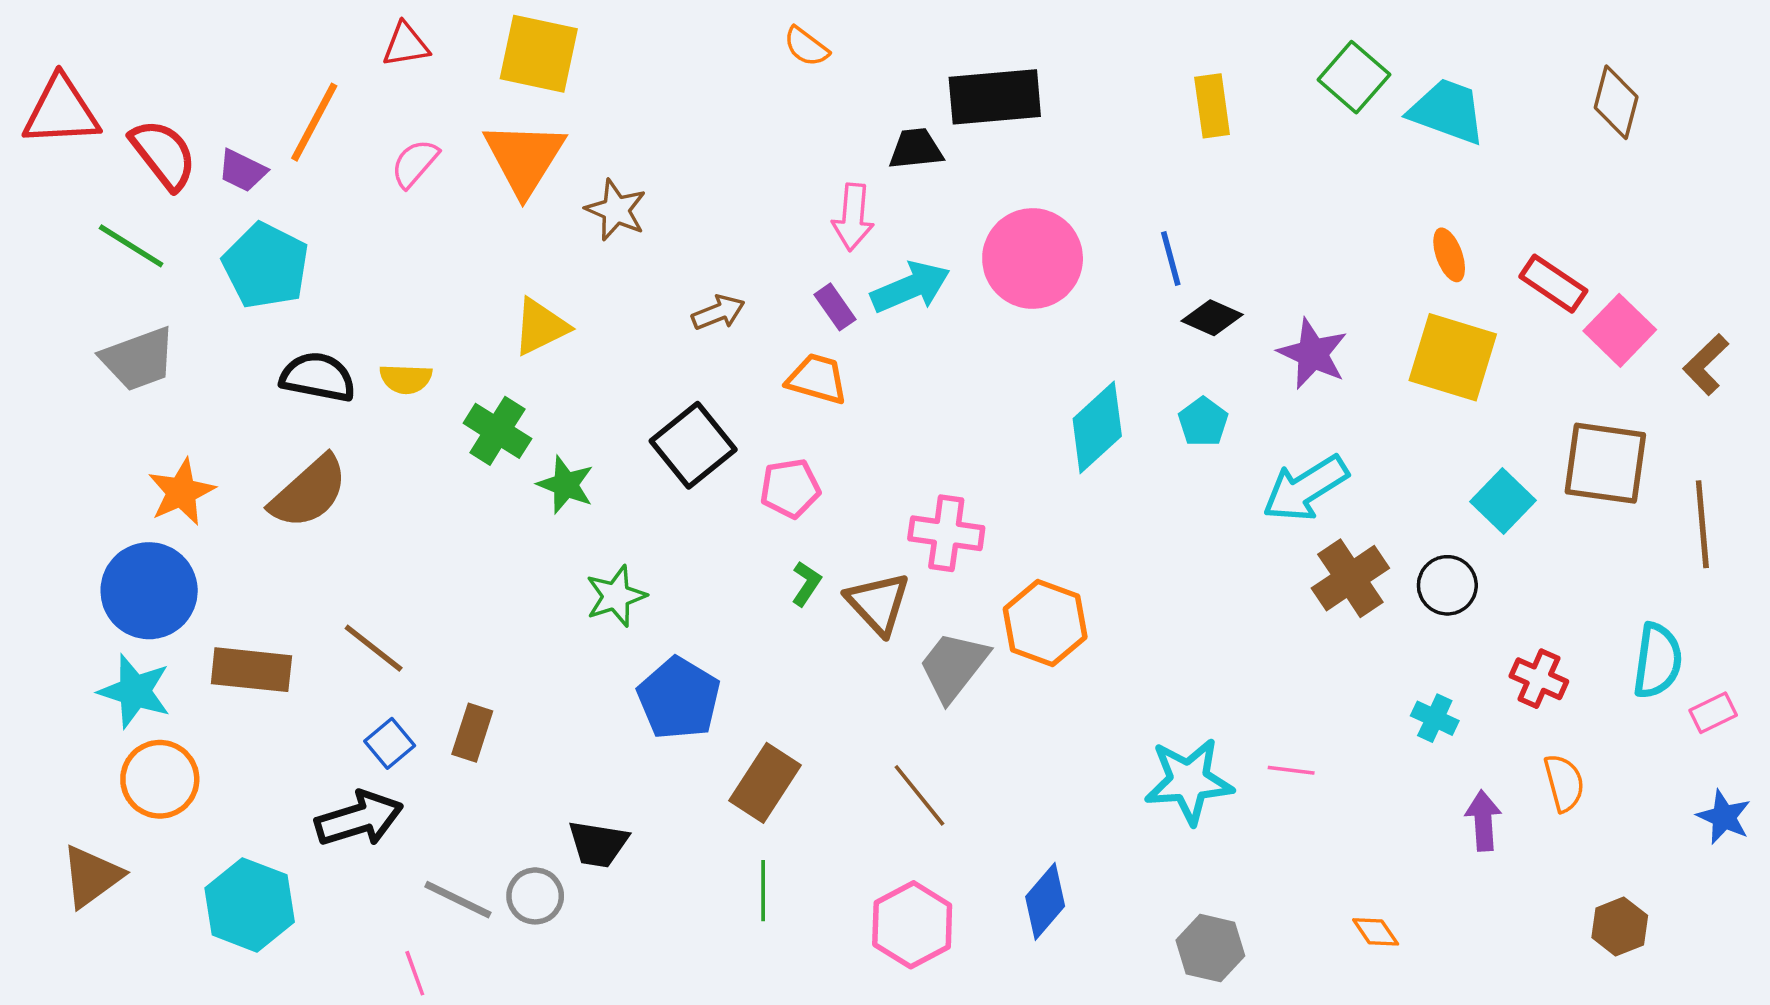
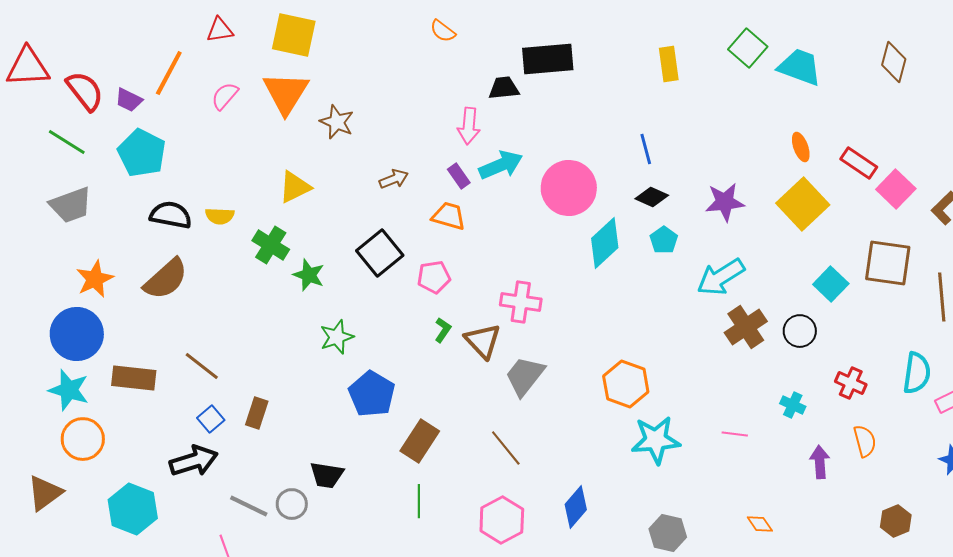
pink circle: (1033, 259) -> (569, 188), moved
black diamond: (1212, 318) -> (652, 197), moved
purple star: (1313, 354) -> (725, 202), turned -30
yellow square: (1453, 357) -> (803, 204), turned 30
orange hexagon: (1045, 623) -> (626, 384), moved
pink line: (1291, 770) -> (735, 434), moved

